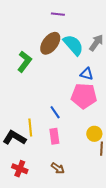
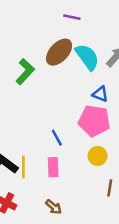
yellow line: (30, 128) -> (23, 167), moved
yellow circle: (94, 134) -> (98, 156), moved

